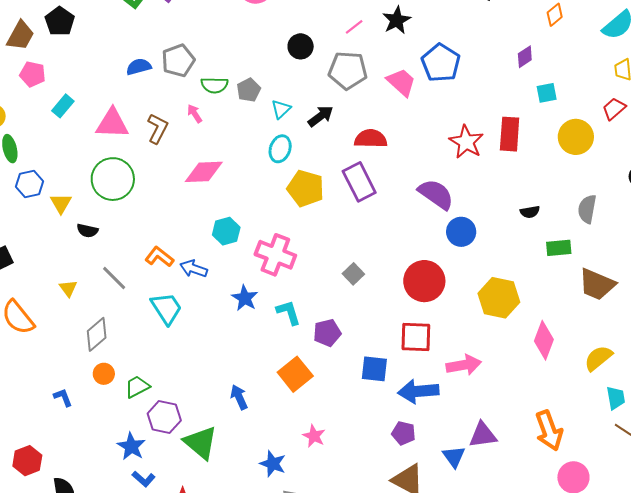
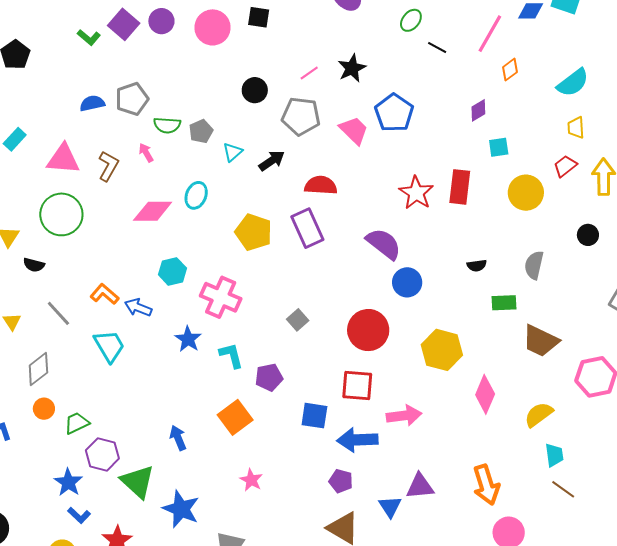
cyan ellipse: (280, 149) -> (196, 195), moved
blue star: (273, 464) -> (181, 509), moved, size x1.4

